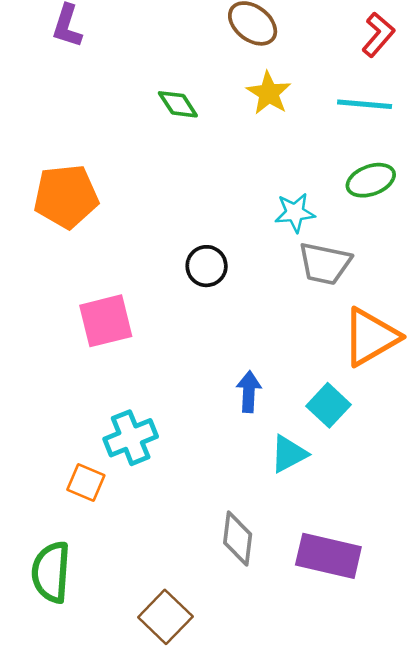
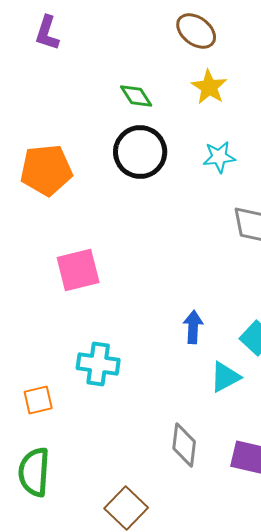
cyan star: (295, 213) -> (219, 157), moved
black circle: (207, 266) -> (140, 152), moved, size x1.6
cyan cross: (131, 438) -> (98, 364), turned 30
orange square: (86, 483) -> (38, 400), moved, turned -36

